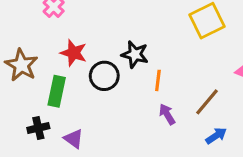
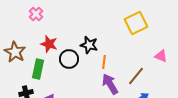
purple arrow: (167, 114) -> (110, 84), size x1.5

